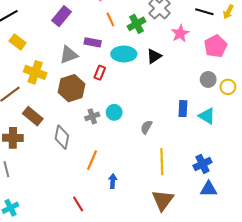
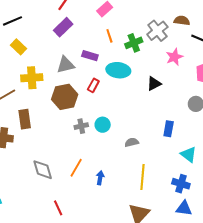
black triangle: (154, 56) -> (154, 84), moved
yellow cross: (35, 72) -> (32, 78), turned -30
brown rectangle: (33, 116) -> (25, 119), turned 36
cyan triangle: (207, 116) -> (189, 154), moved
gray semicircle: (146, 127) -> (132, 142), turned 40
gray diamond: (62, 137) -> (43, 170), moved, turned -35
blue cross: (202, 164) -> (181, 184), turned 36
blue arrow: (113, 181) -> (100, 178), moved

